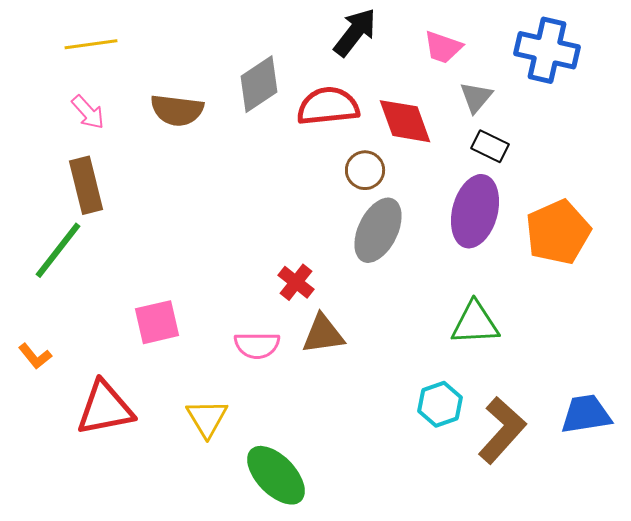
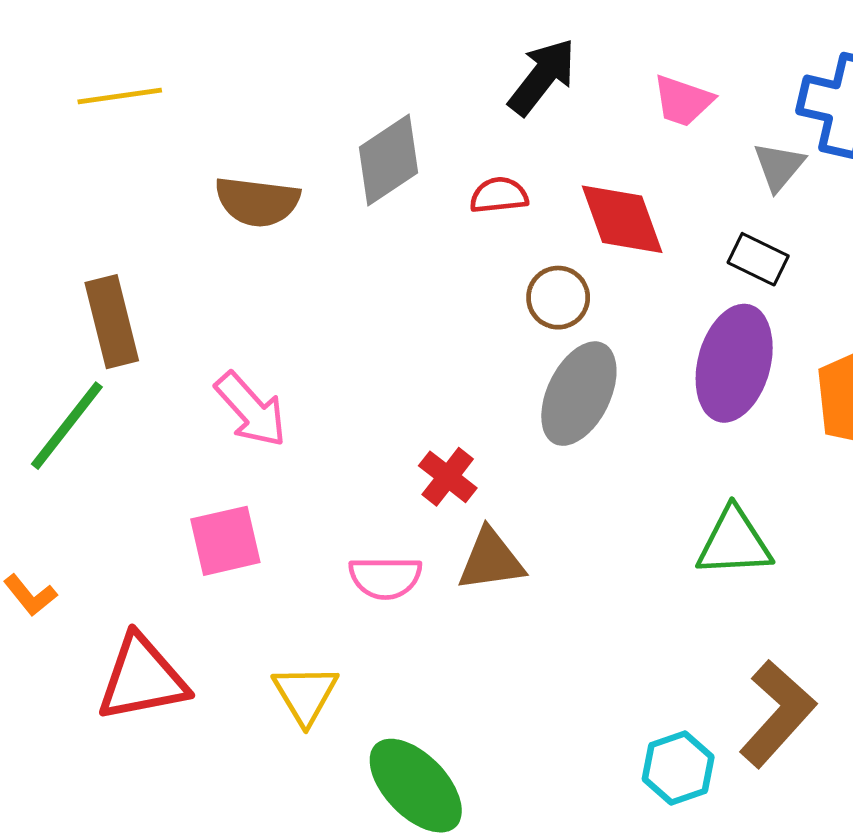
gray triangle: (476, 97) -> (779, 166), moved
red semicircle: (328, 106) -> (499, 195), size x0.6
pink arrow: (88, 112) -> (251, 410), moved, size x1.4
cyan hexagon: (440, 404) -> (678, 768), moved

